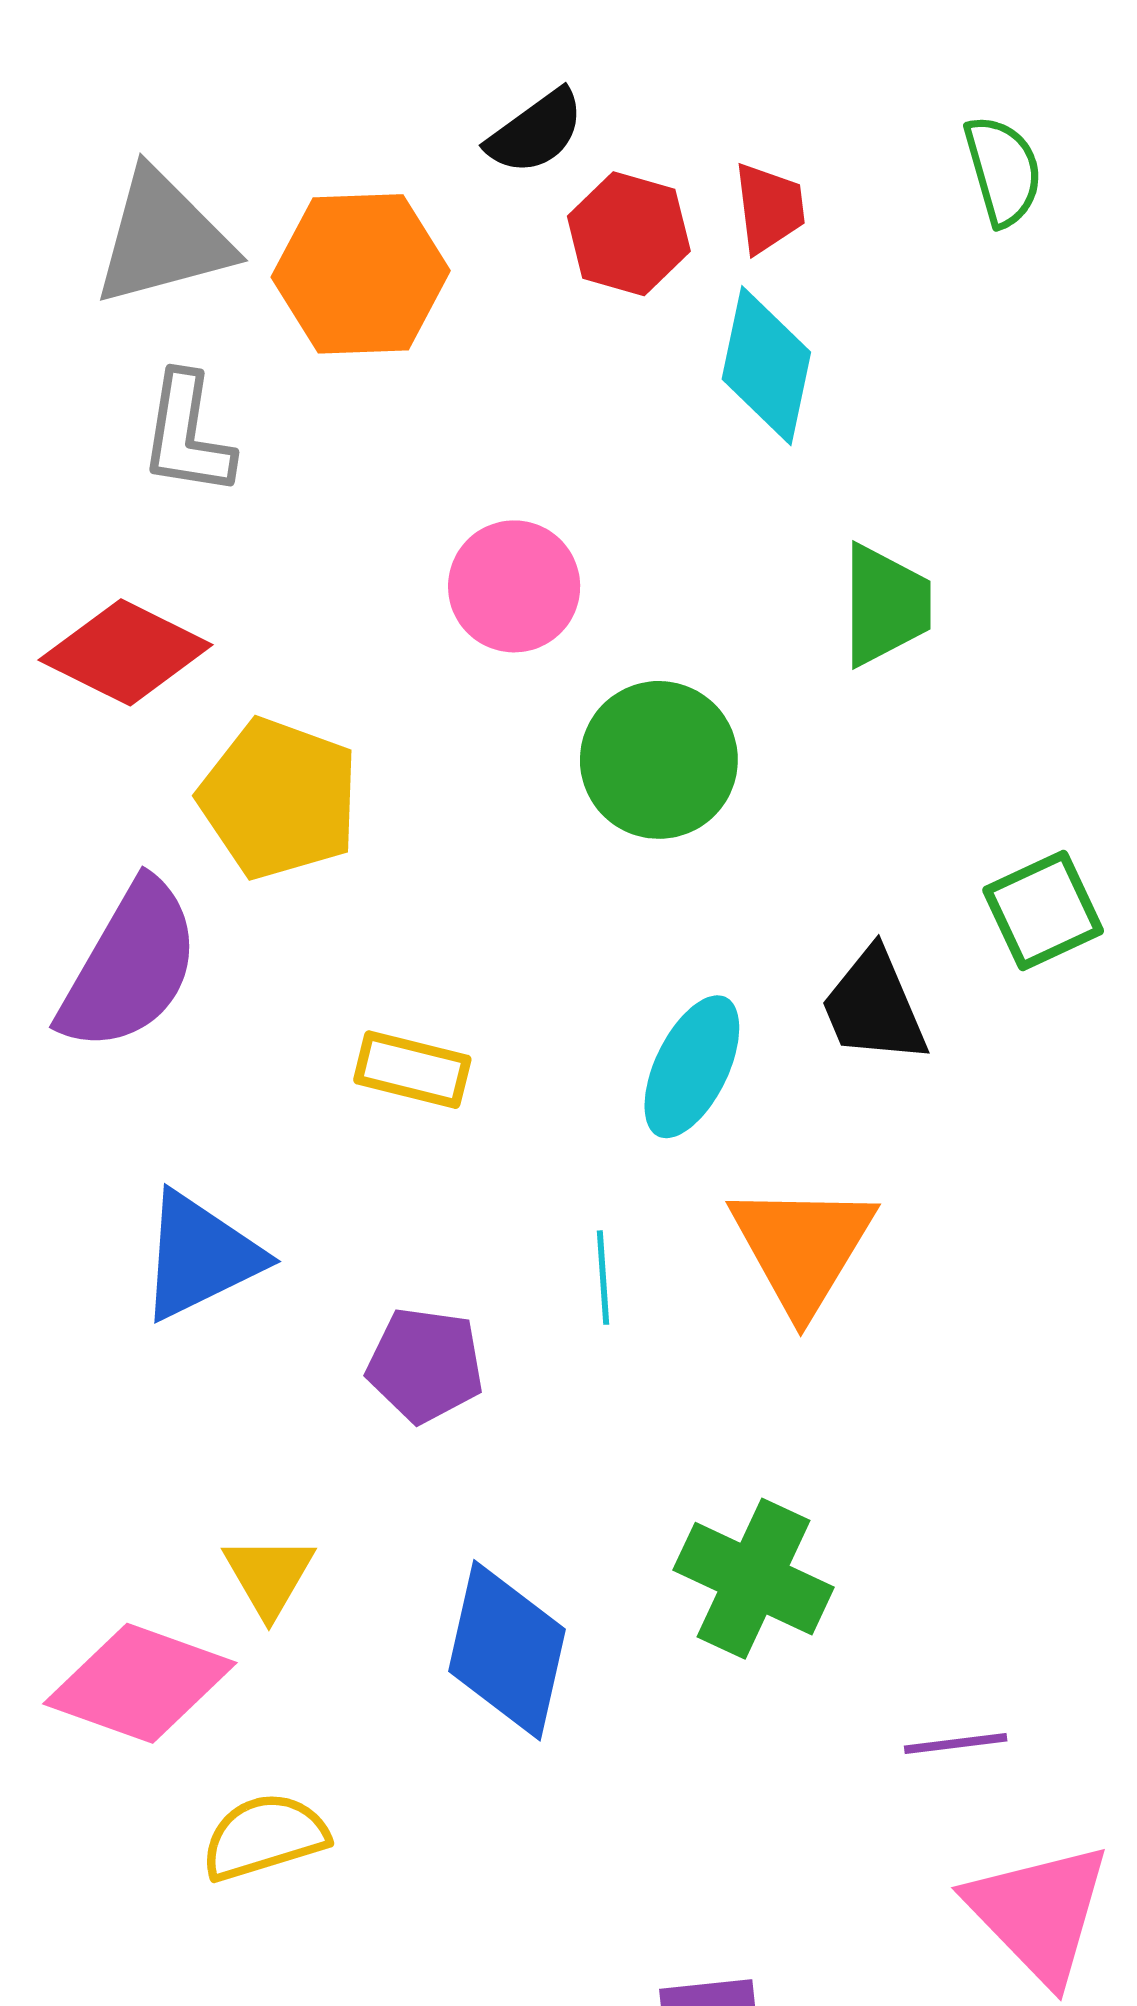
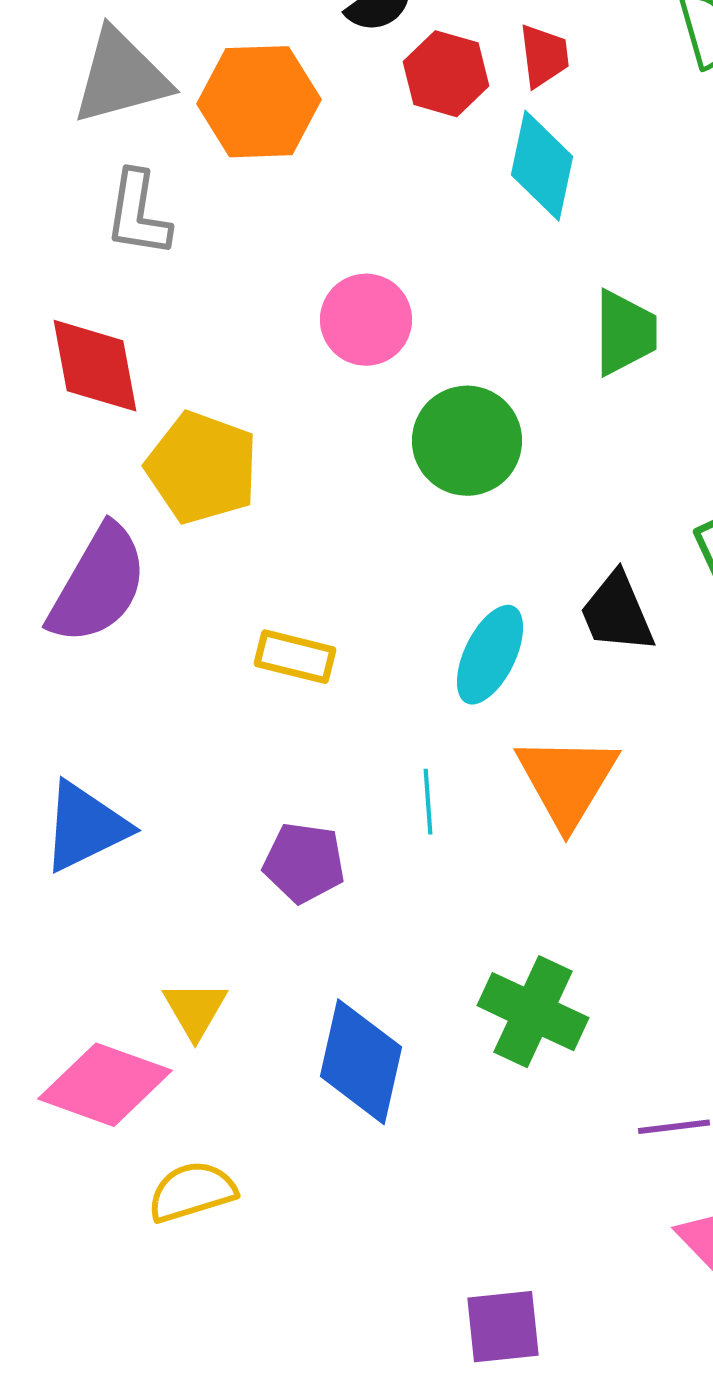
red diamond: (126, 652) -> (95, 366), turned 53
blue triangle: (200, 1256) -> (85, 827), moved

